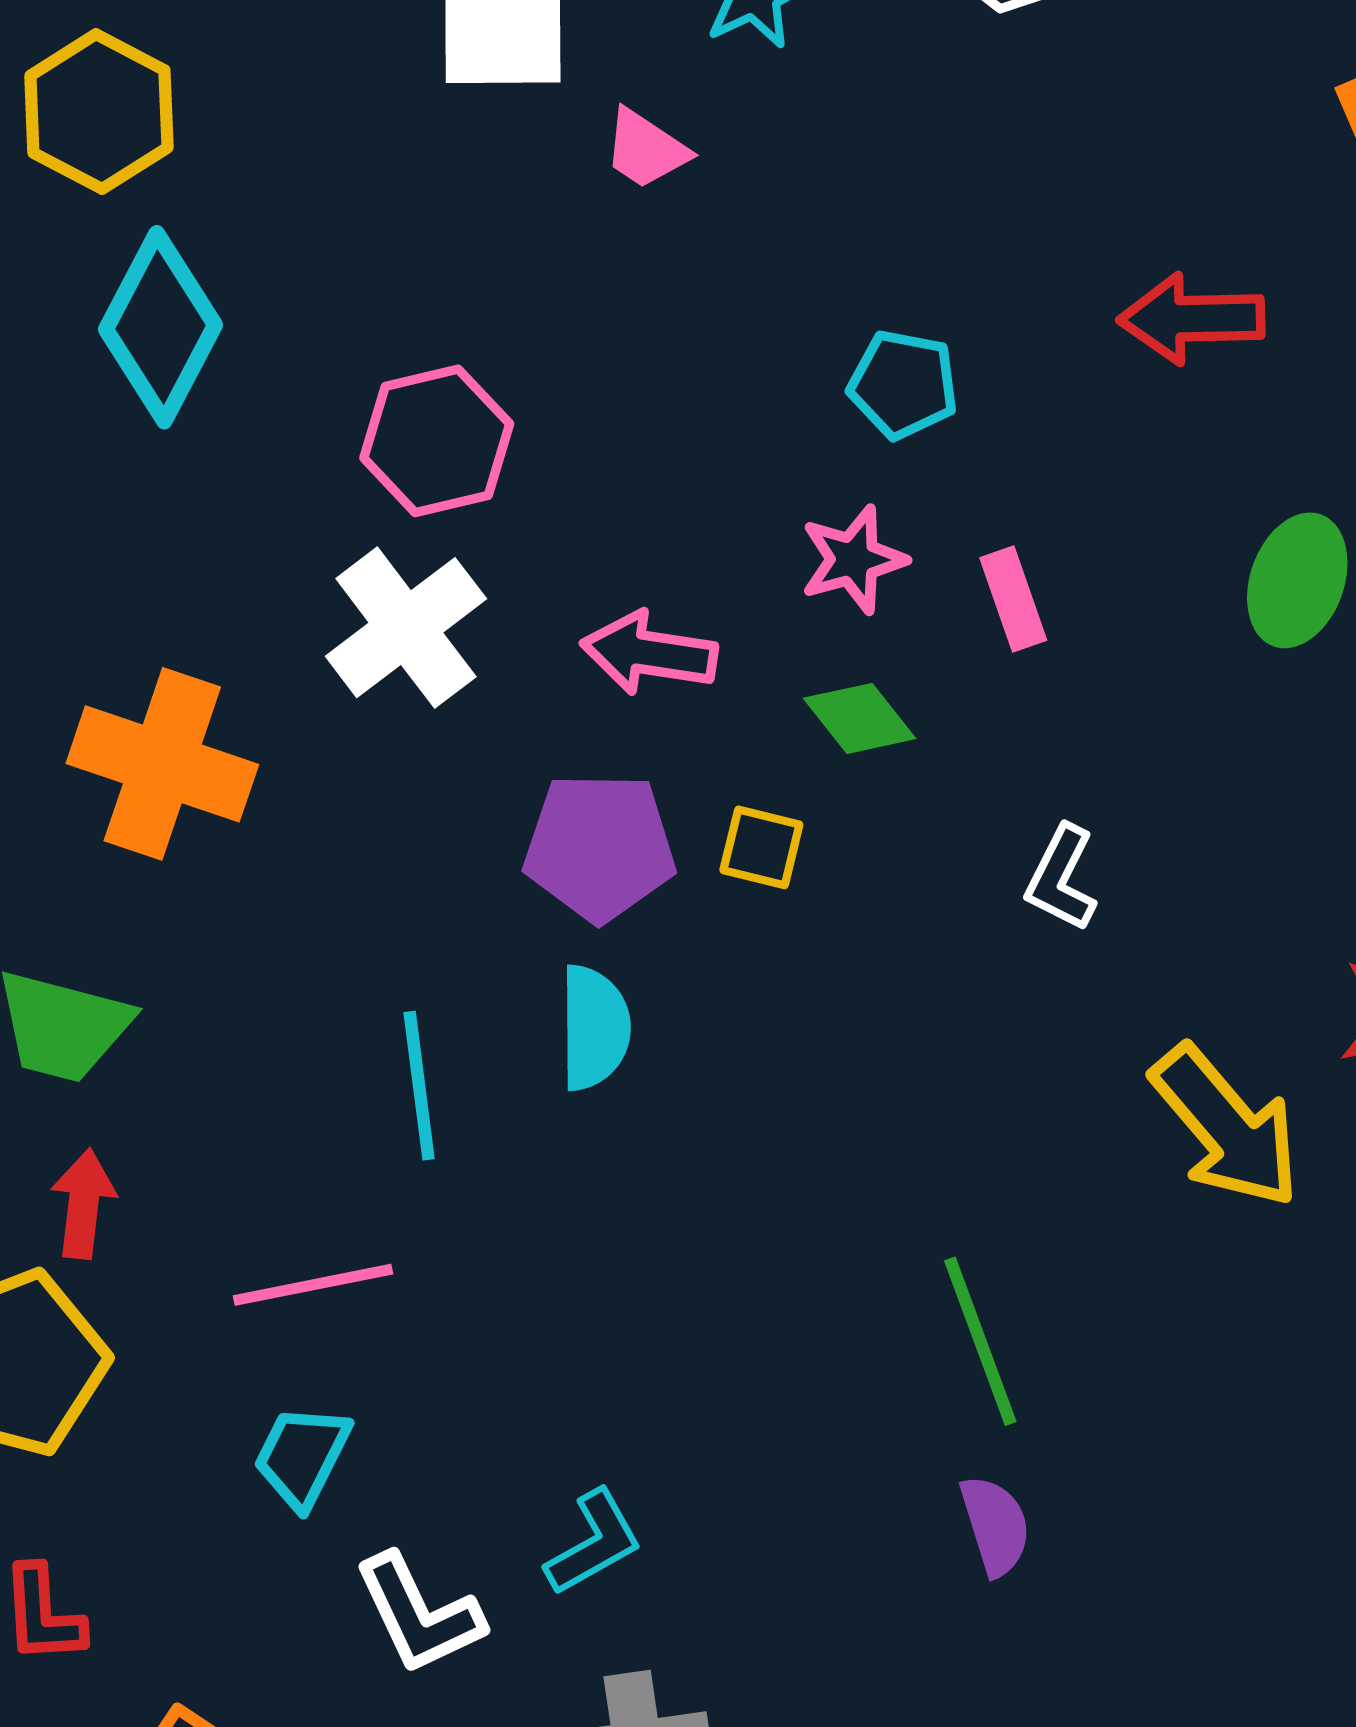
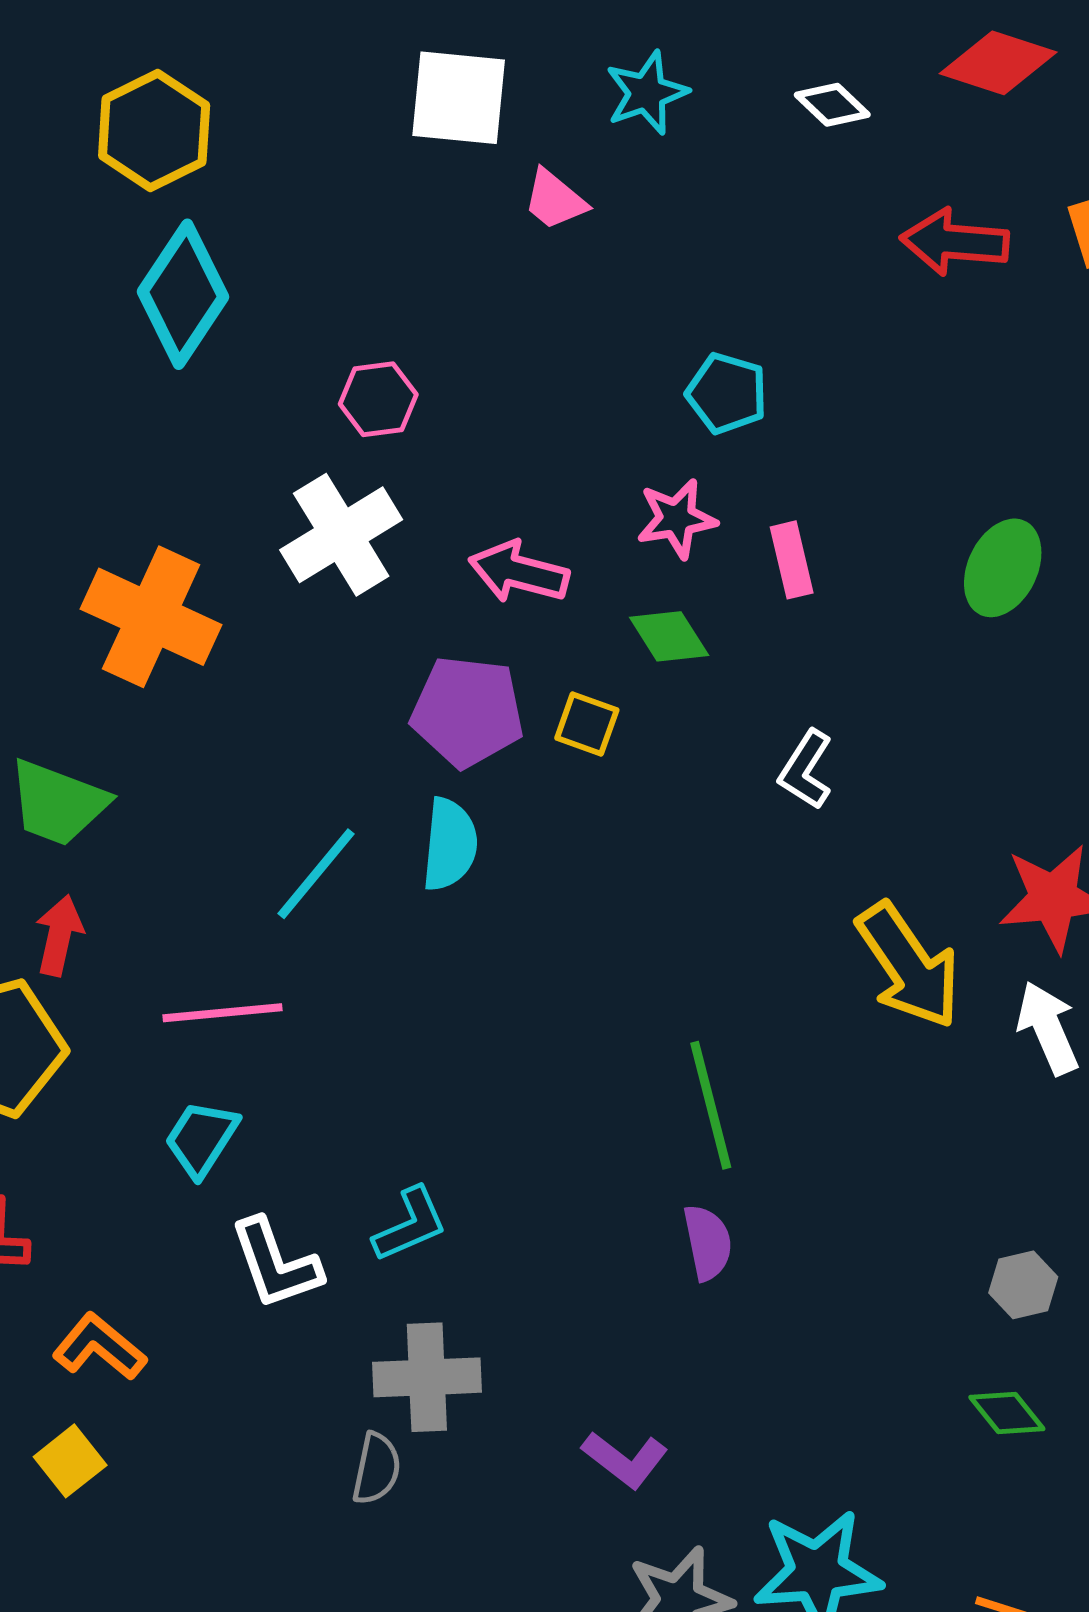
red arrow: (1192, 319) -> (955, 242), moved
pink hexagon: (437, 441) -> (378, 399), size x0.7
cyan line: (419, 1086) -> (316, 874), turned 41

